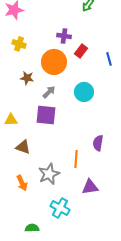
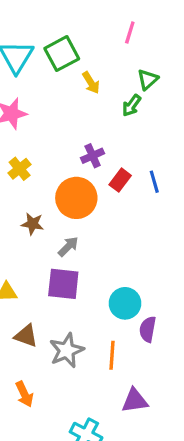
purple cross: (64, 36) -> (93, 156), turned -32
yellow cross: (19, 44) -> (20, 169), turned 32
blue line: (109, 59) -> (154, 182), moved
cyan circle: (84, 92) -> (125, 303), moved
gray star: (49, 174) -> (67, 350), moved

